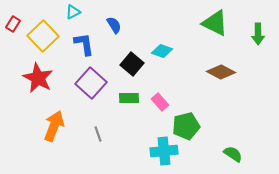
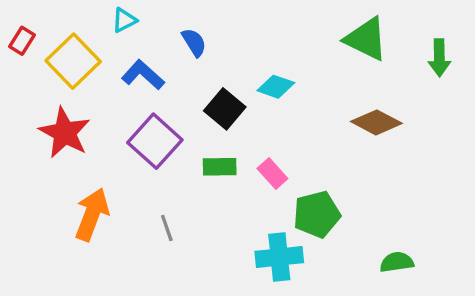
blue L-shape: (84, 44) -> (143, 75), turned -40
green semicircle: (233, 154) -> (397, 262), turned -42

